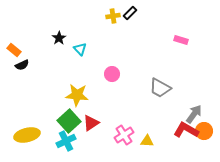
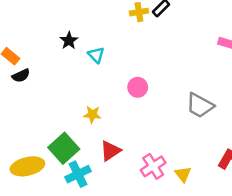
yellow star: (77, 95) -> (92, 115), size x0.6
green square: (69, 121) -> (64, 148), moved
yellow triangle: (147, 141) -> (183, 174), turned 48

